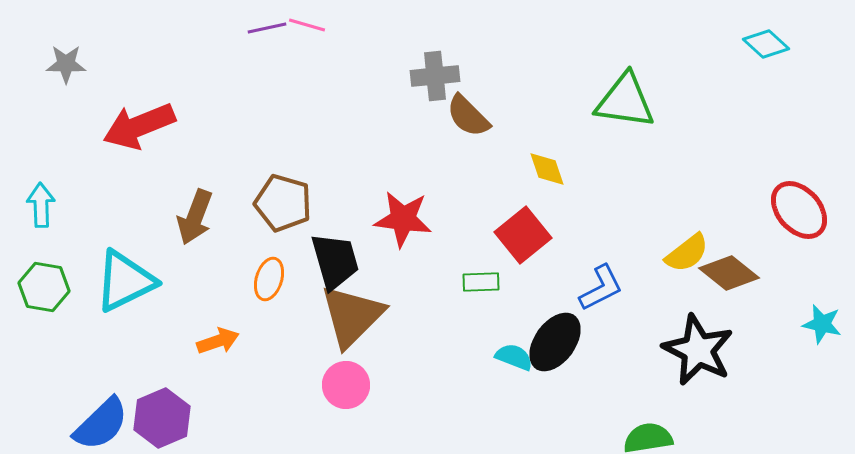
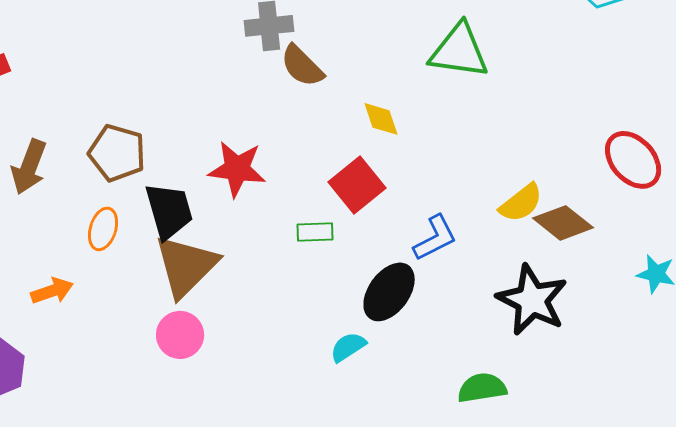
cyan semicircle: (514, 357) -> (348, 347), moved, turned -54

